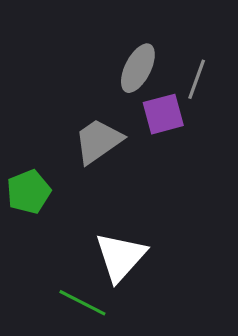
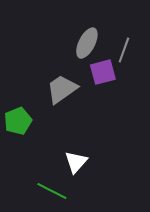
white triangle: (120, 257) -> (76, 162), size x0.7

